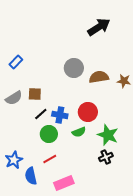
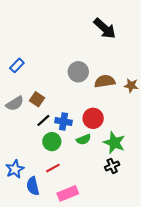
black arrow: (99, 27) -> (105, 28), turned 75
brown square: (35, 94) -> (37, 99), turned 32

